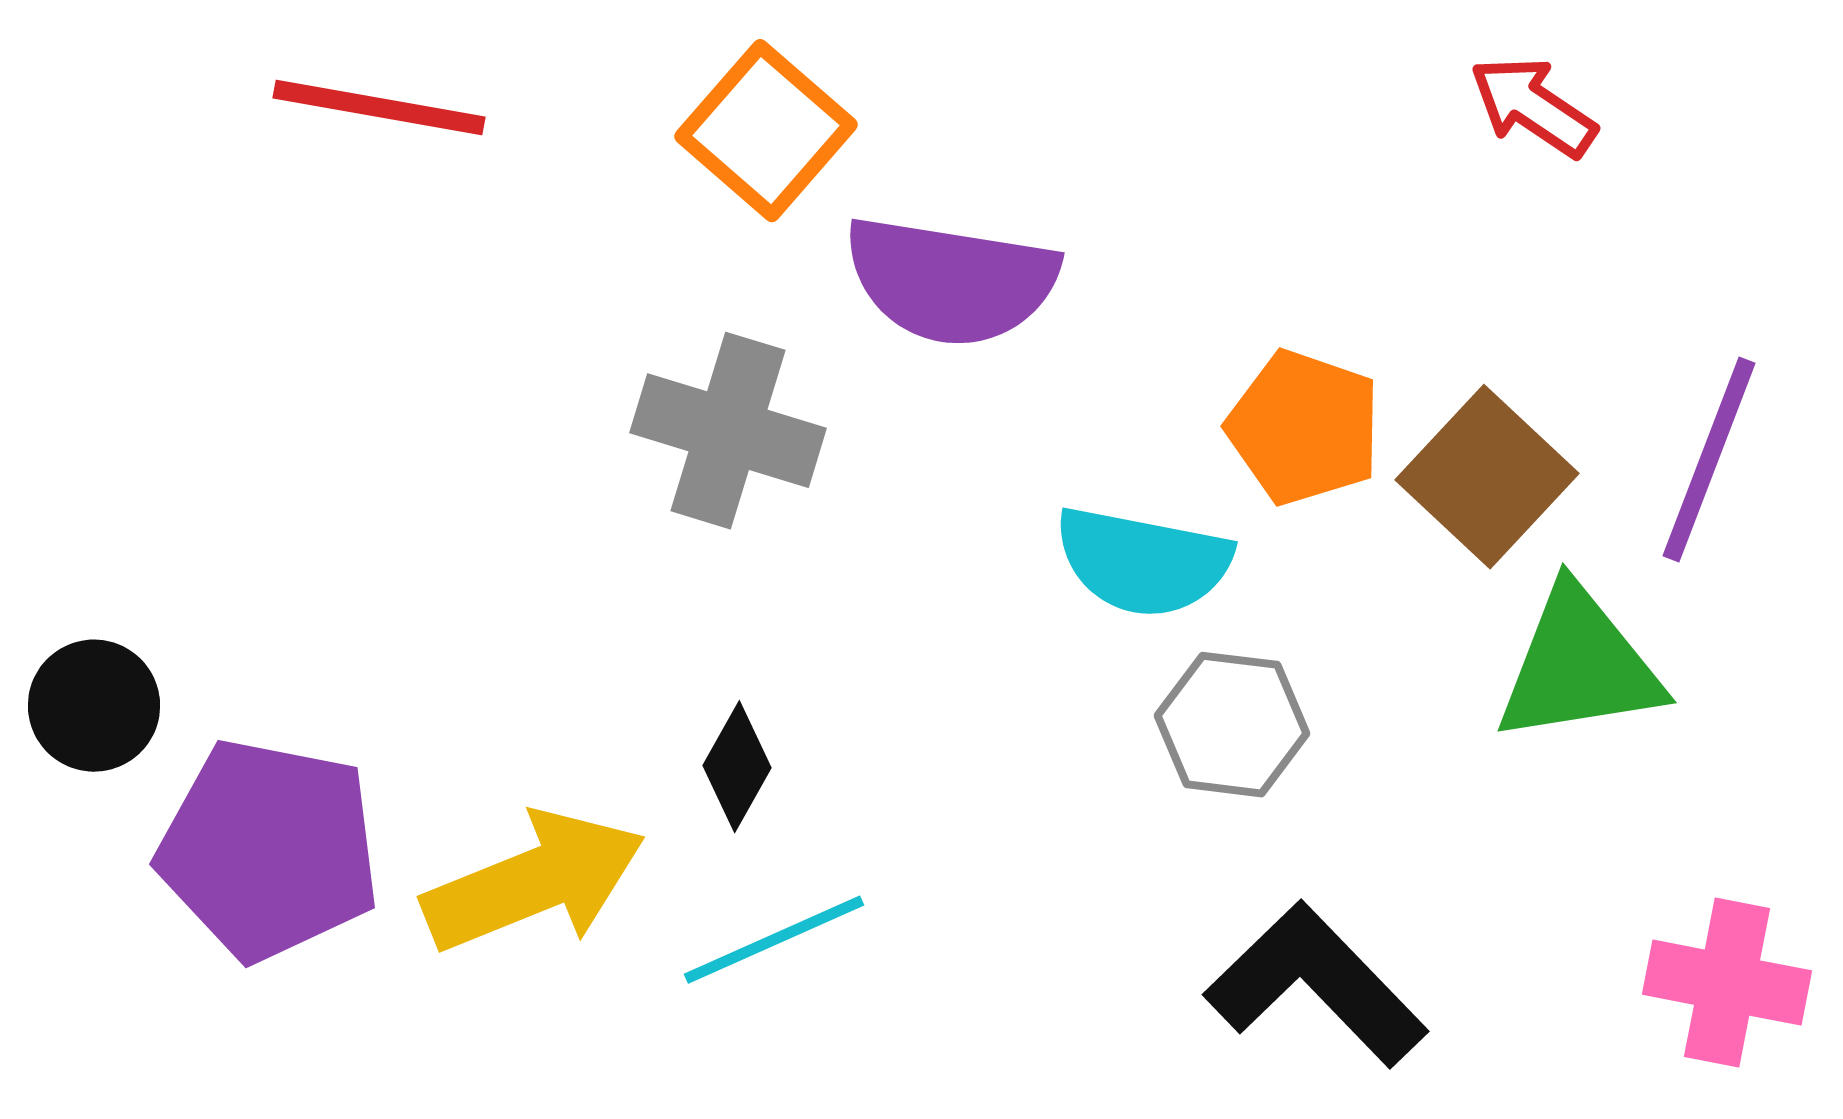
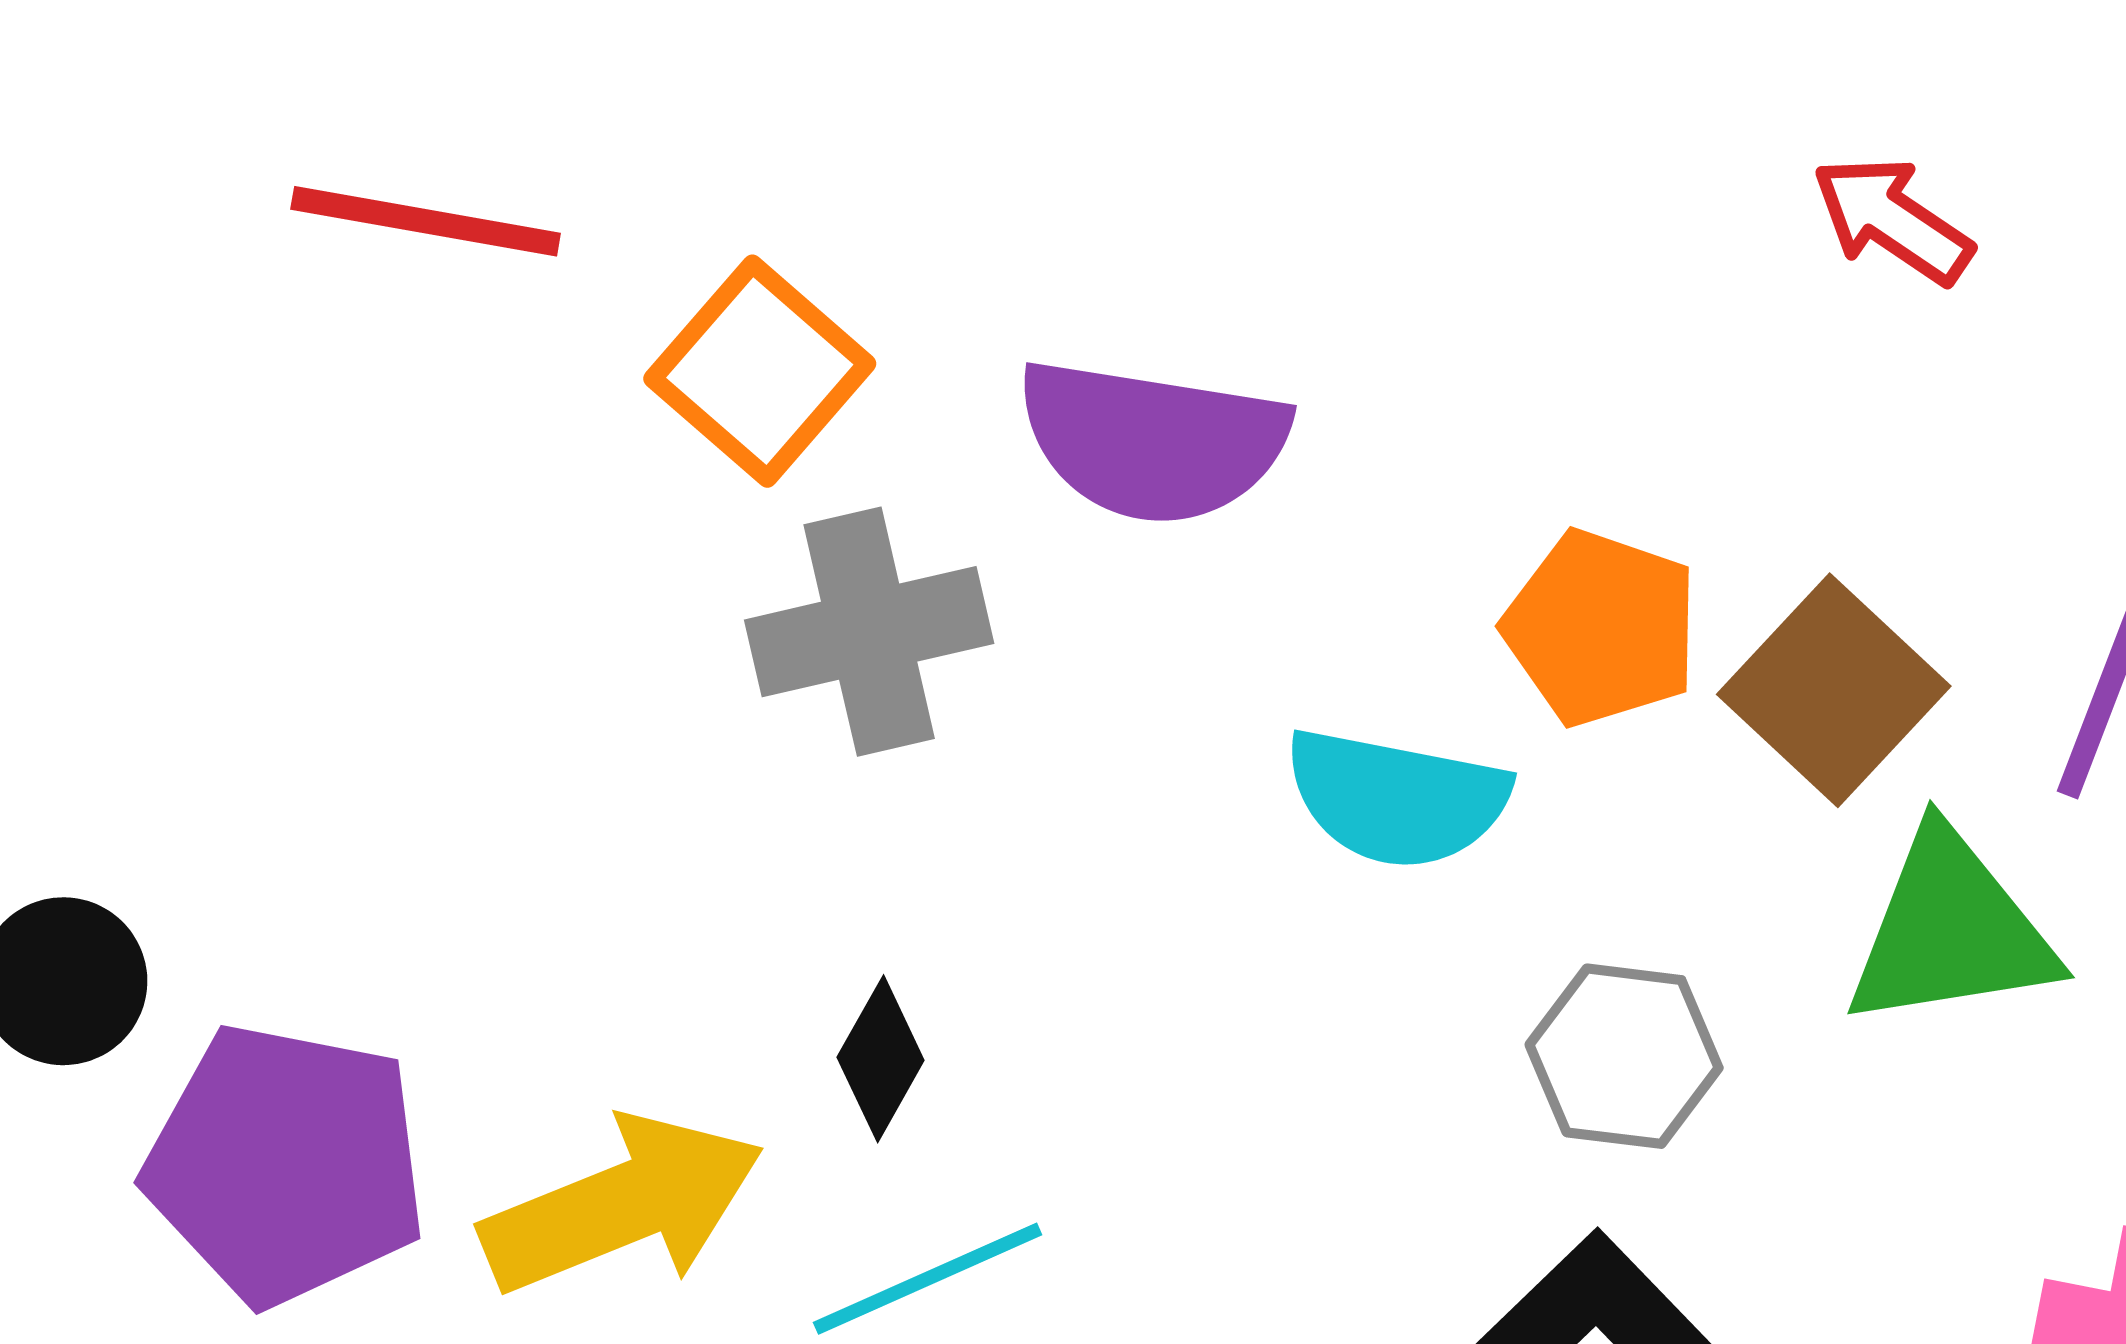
orange square: (766, 131) -> (760, 371), moved
gray cross: (728, 431) -> (869, 632), turned -30
gray hexagon: (1232, 725) -> (1624, 1056), moved

